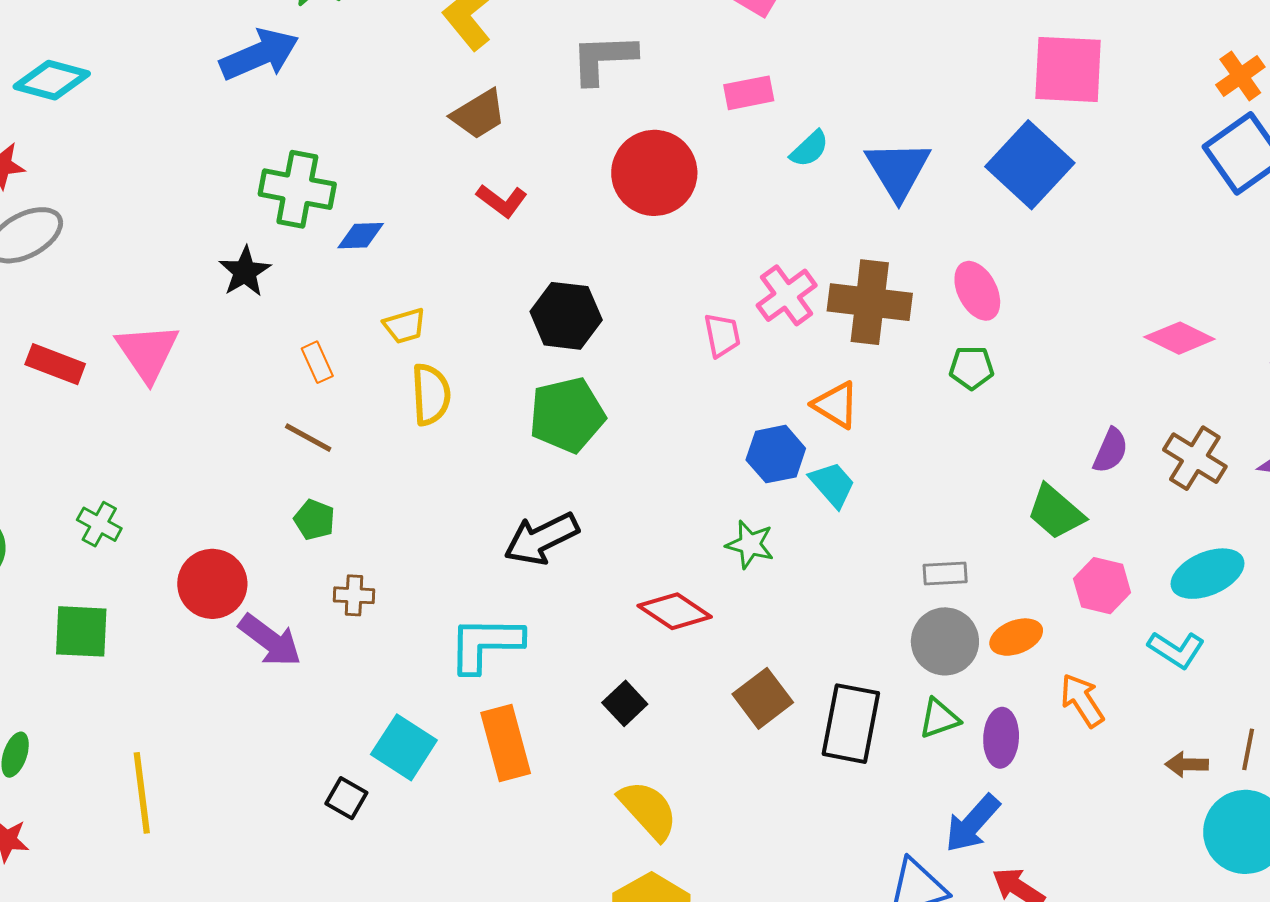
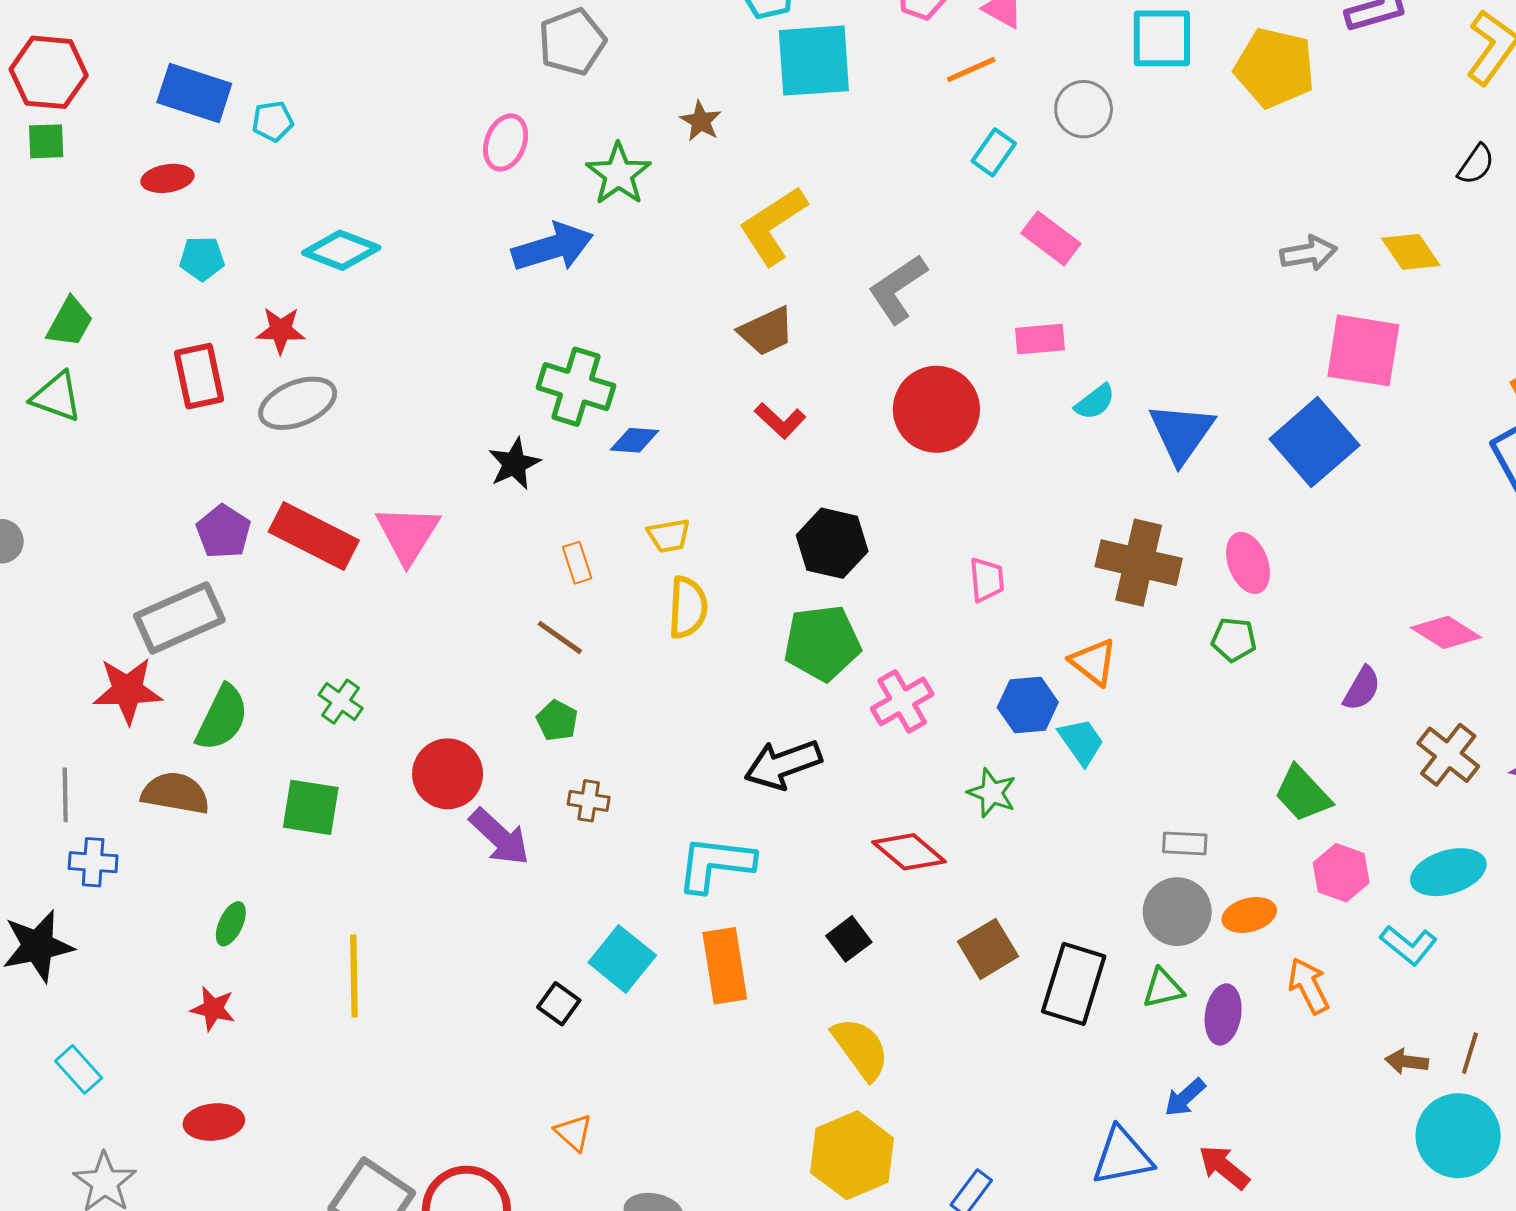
gray L-shape: (603, 59) -> (898, 289), turned -38
pink cross: (787, 295) -> (902, 701), moved
red rectangle: (55, 364) -> (314, 536), size x1.5
purple semicircle: (1111, 451) -> (1362, 688), moved
blue arrow: (972, 823) -> (1185, 1097), size x0.7

